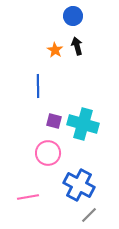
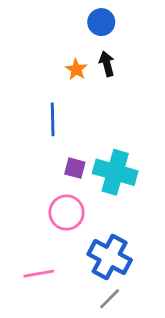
gray line: (89, 215) -> (110, 299), moved

